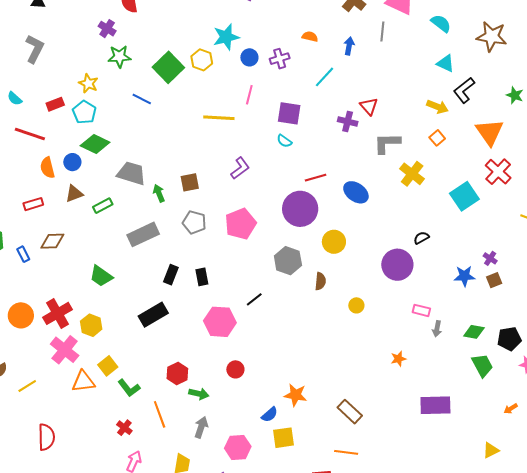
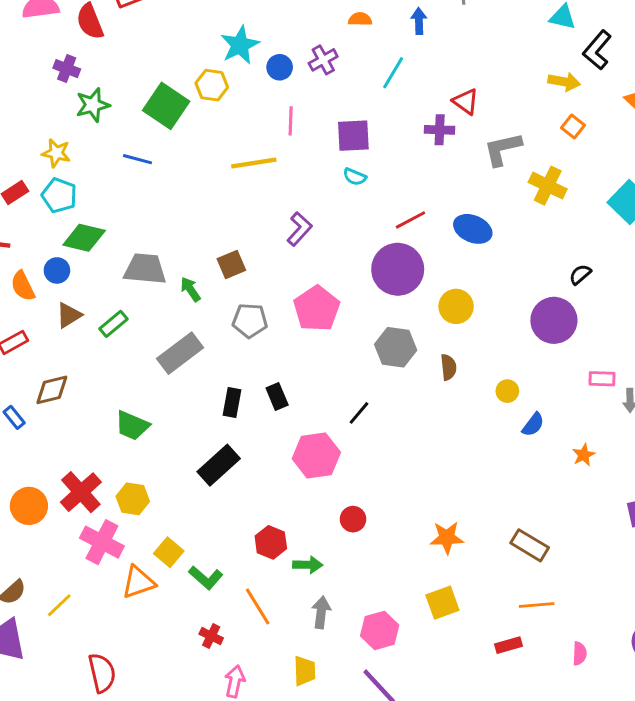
blue semicircle: (270, 415) -> (533, 425), moved

